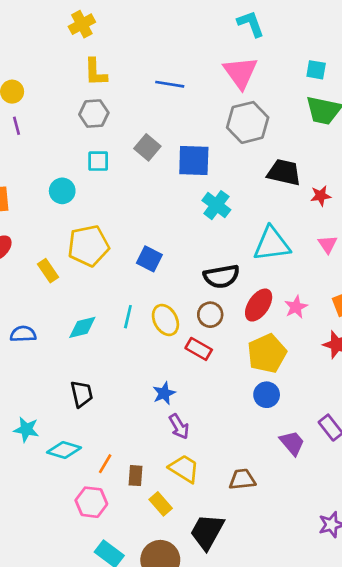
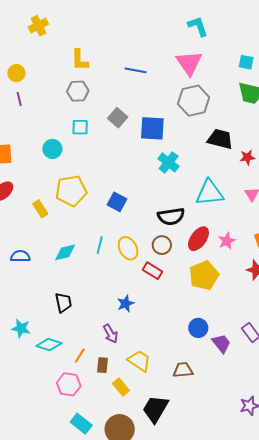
yellow cross: (82, 24) -> (38, 26), moved
blue circle: (267, 395) -> (198, 328), moved
purple arrow: (179, 426) -> (110, 334), moved

